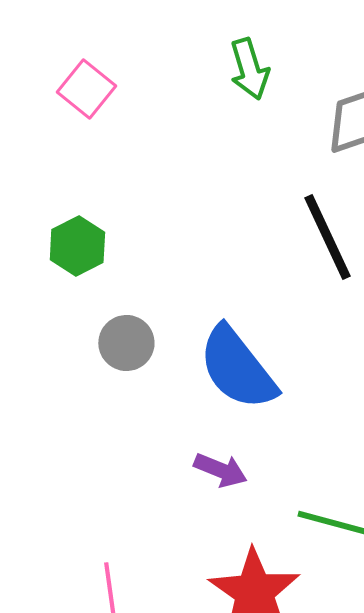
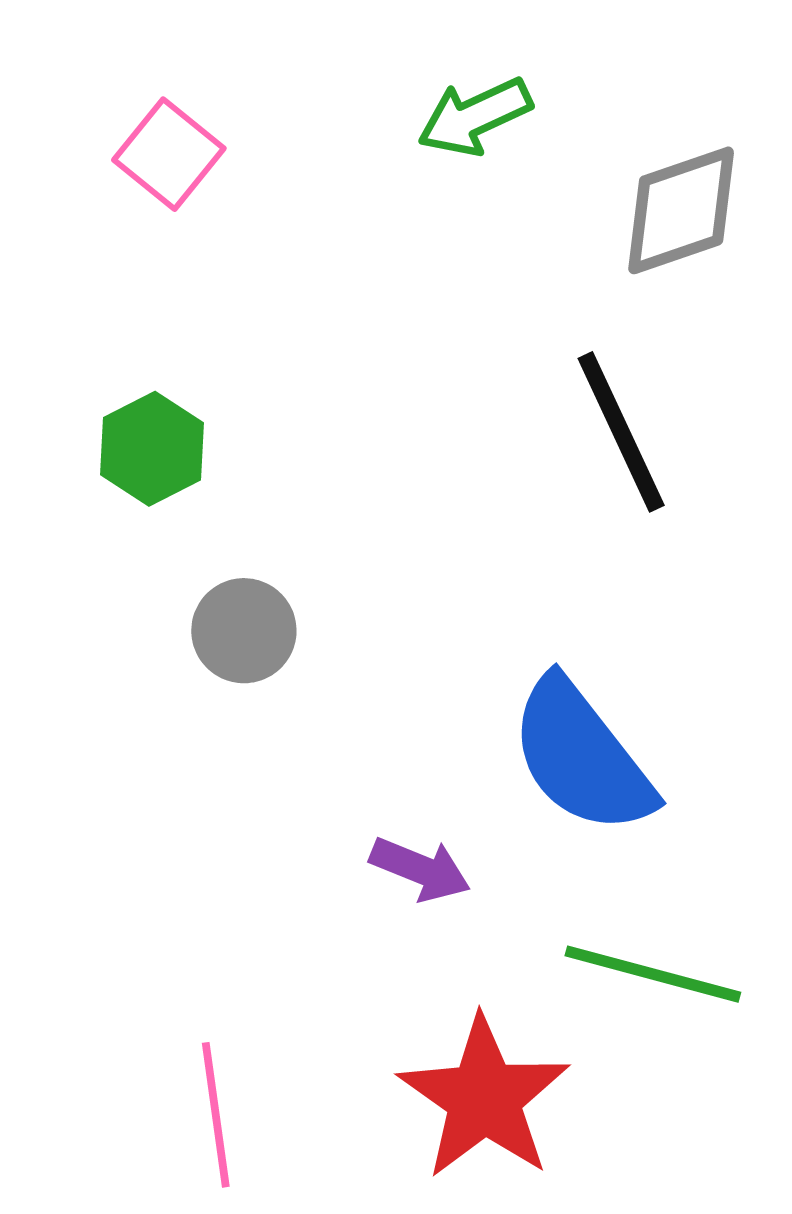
green arrow: (249, 69) -> (475, 117), turned 82
blue semicircle: (237, 368) -> (582, 756), moved

